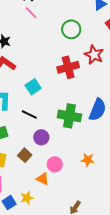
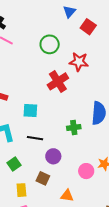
cyan square: (33, 87) -> (30, 110), turned -35
green cross: (69, 116) -> (74, 127), size x0.6
pink circle: (55, 164) -> (86, 171), moved

